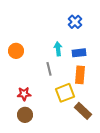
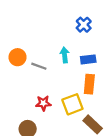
gray line: (49, 69) -> (39, 66), moved, turned -56
red star: (24, 94) -> (43, 103), moved

